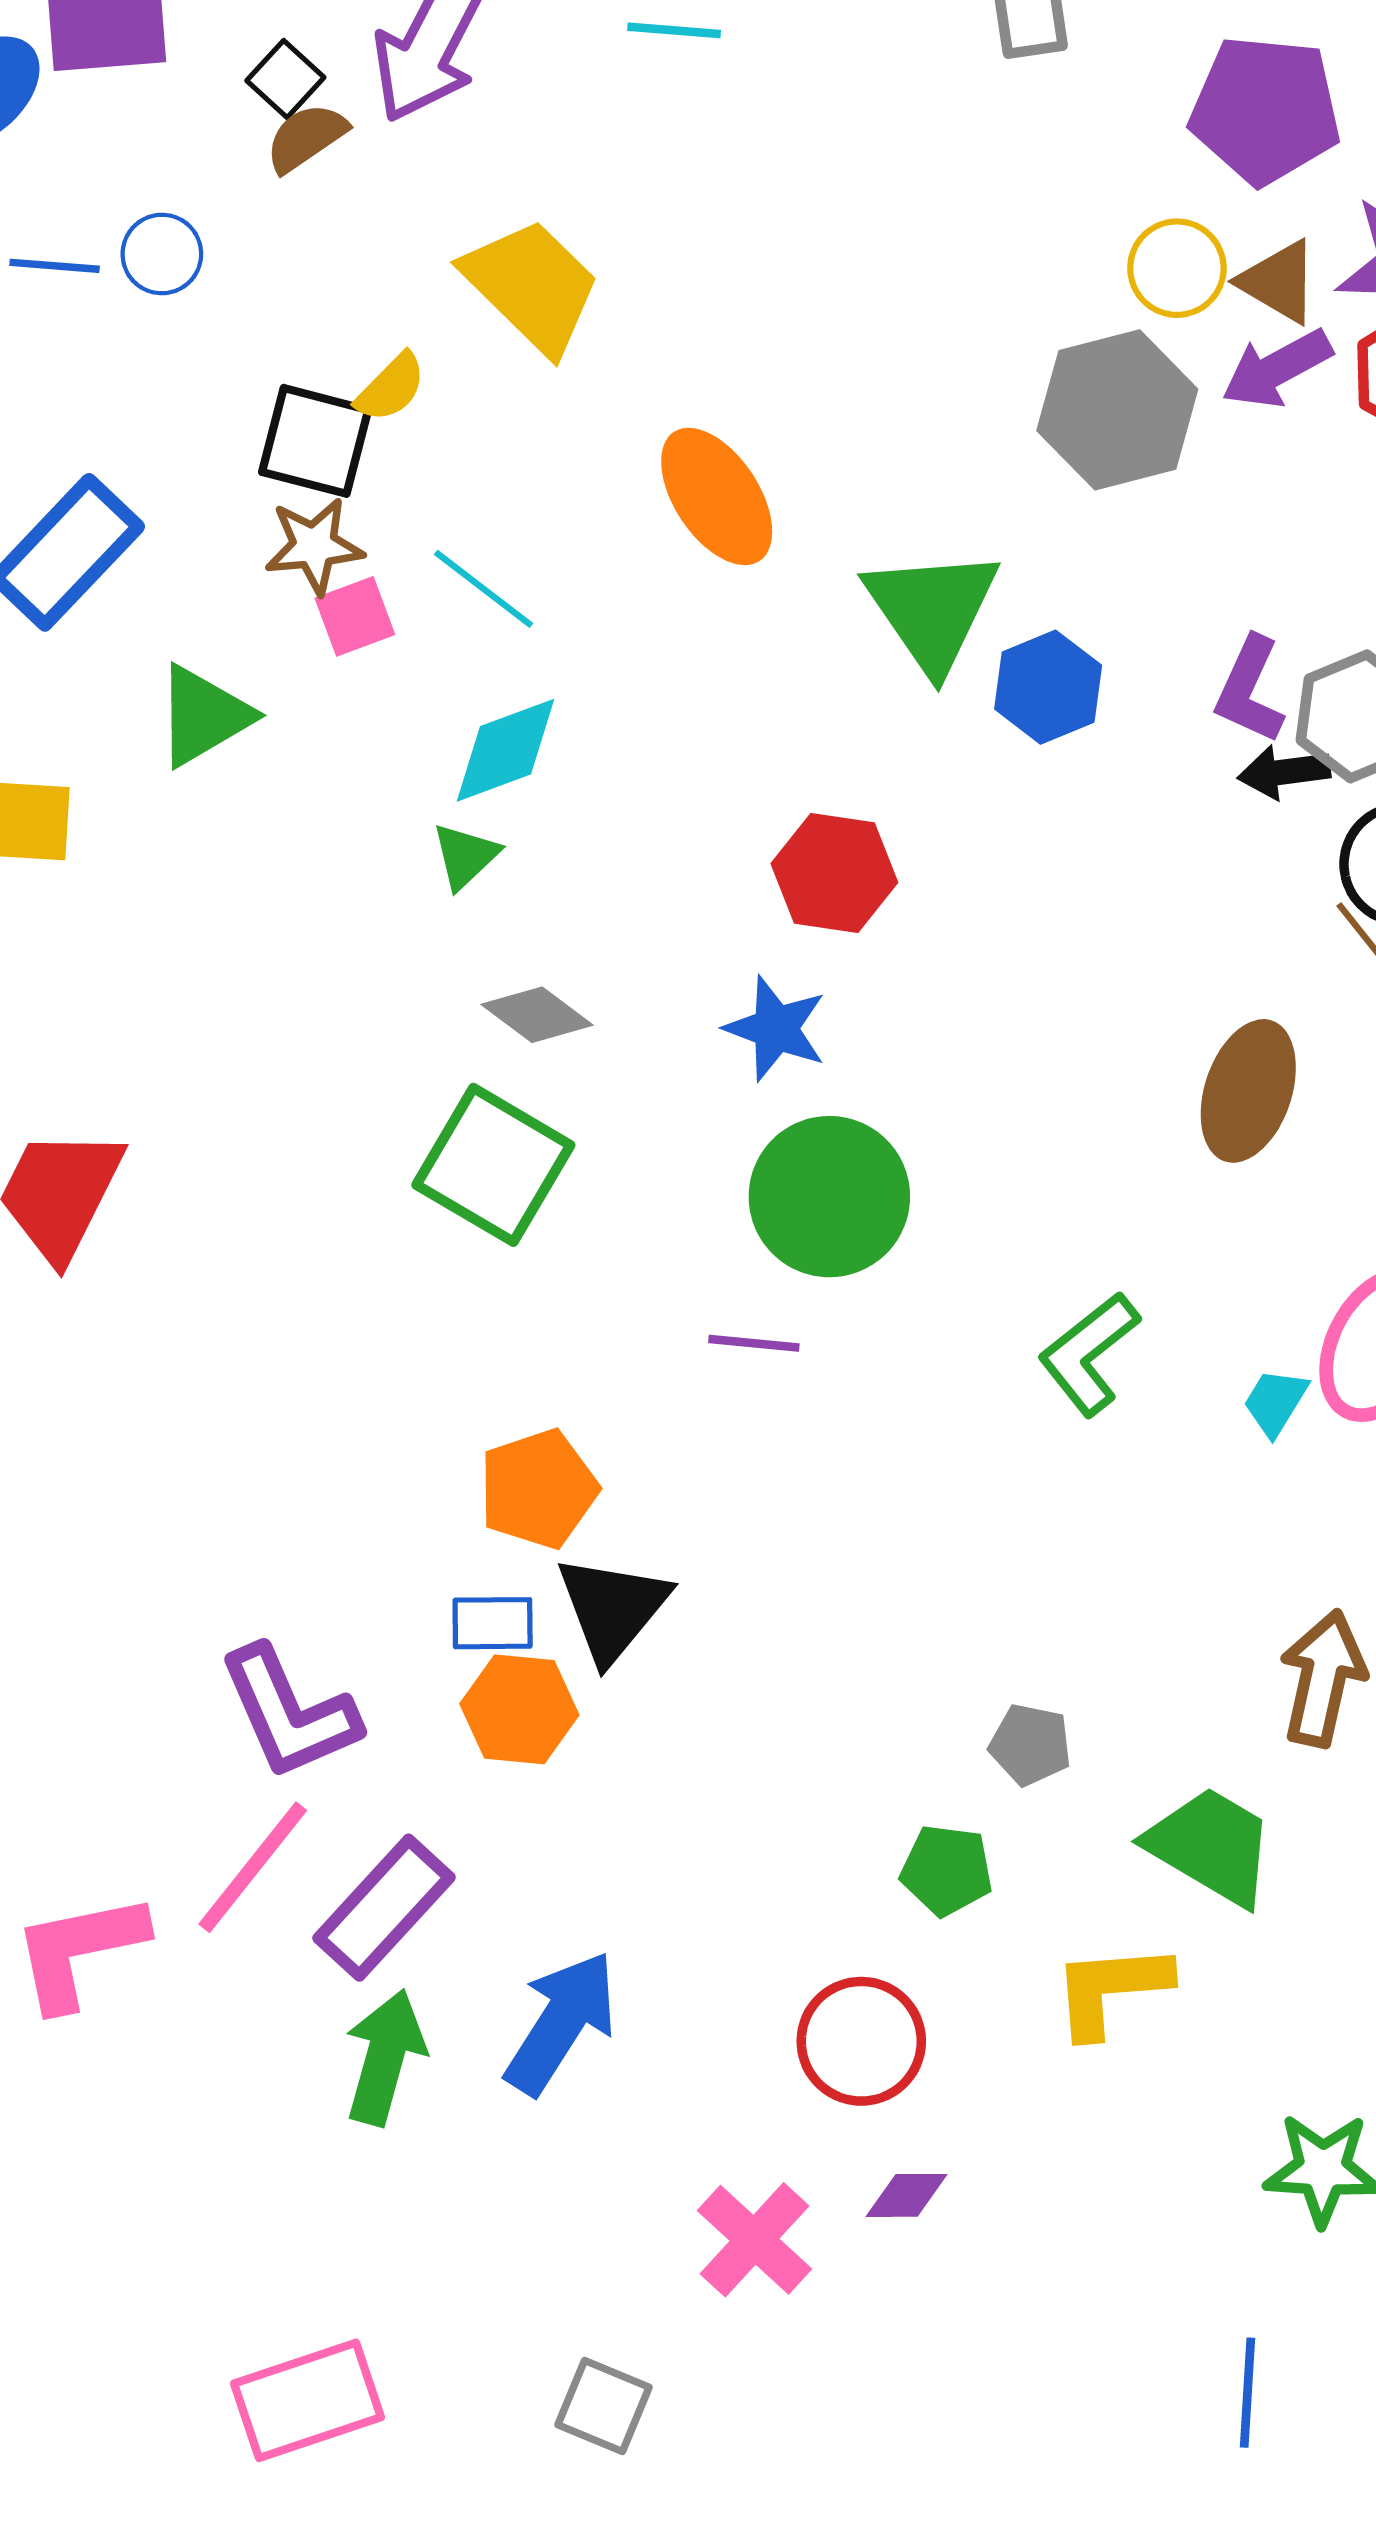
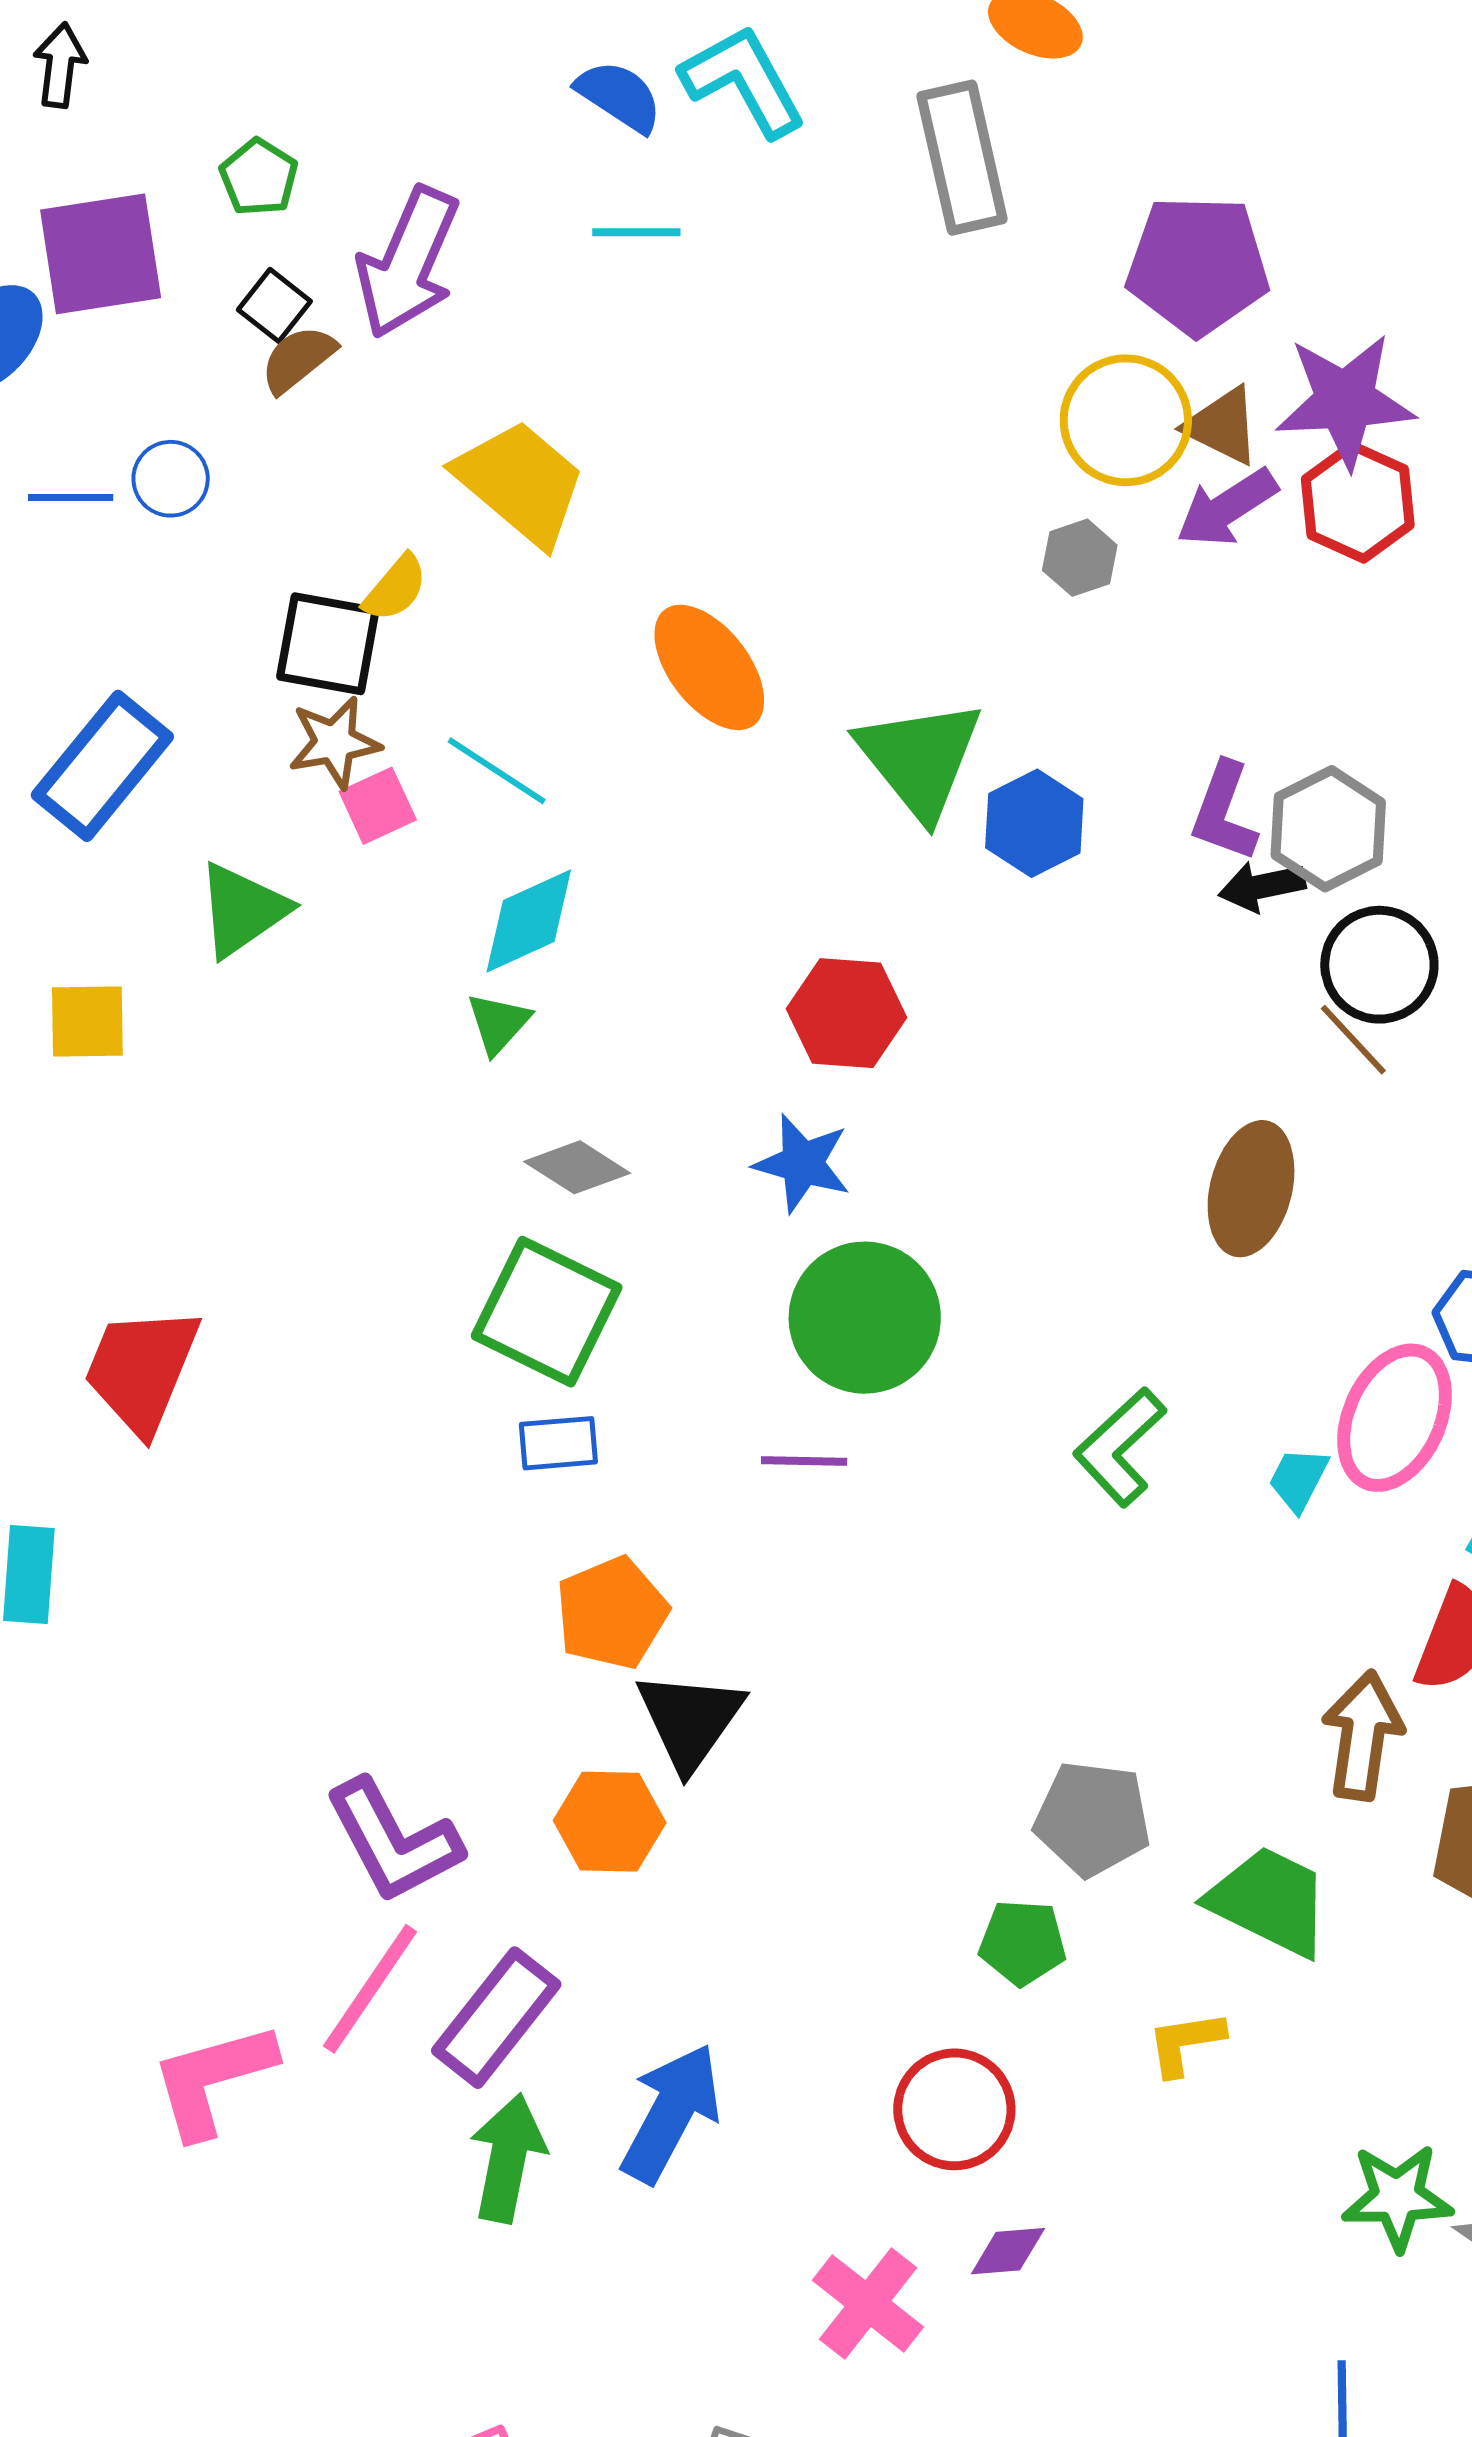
yellow circle: (1177, 268) -> (1126, 420), size x1.4
gray hexagon: (1117, 410) -> (1080, 558), size x0.5
blue rectangle: (493, 1623) -> (558, 1443), moved
gray pentagon: (1030, 1745) -> (1092, 1819), size x1.5
yellow L-shape: (1111, 1989) -> (1185, 2043), size x0.7

